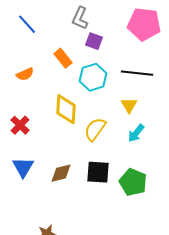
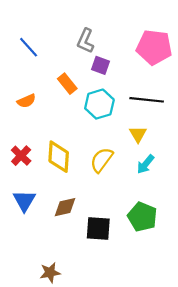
yellow diamond: (66, 109) -> (59, 157), moved
black square: (98, 172) -> (98, 229), moved

